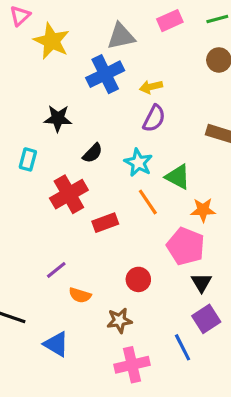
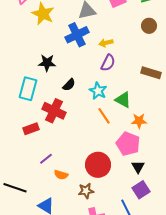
cyan rectangle: (28, 159) -> (28, 89), size x1.6
red cross: (69, 194) -> (54, 111), turned -35
red rectangle: (105, 223) -> (31, 129), moved
red circle: (138, 279) -> (98, 165), size x1.6

